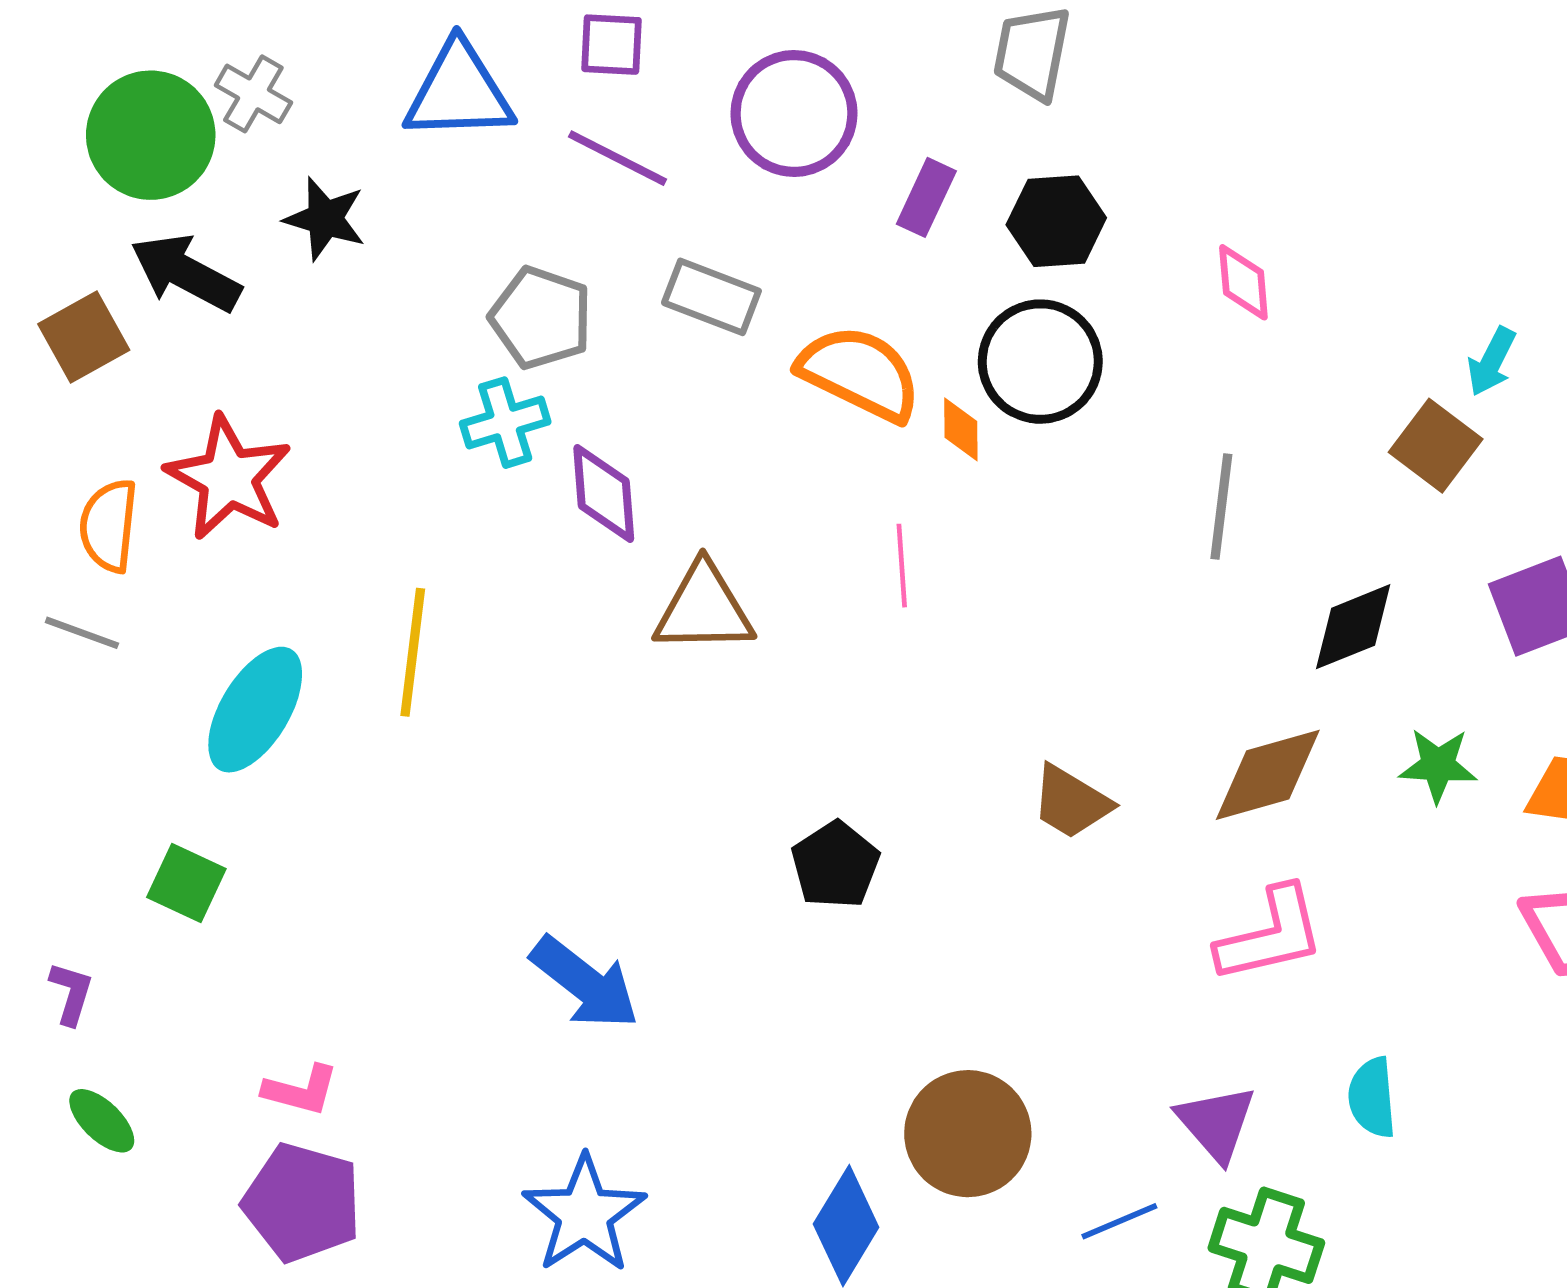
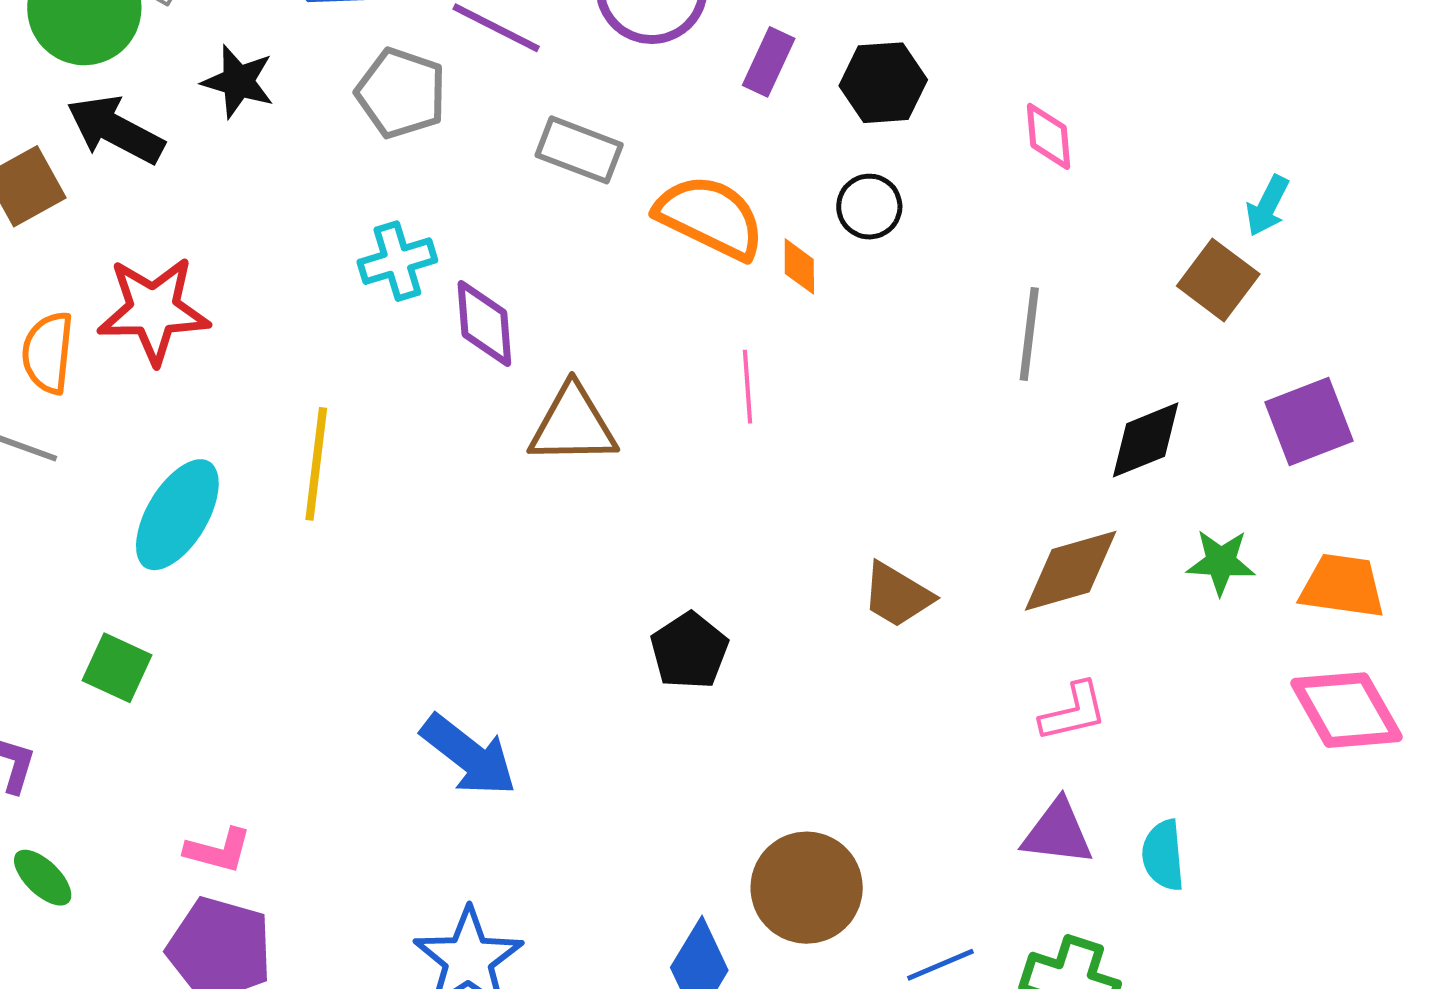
gray pentagon: (541, 318) -> (401, 93), moved
black circle: (1040, 362) -> (869, 207), size x0.6
red star: (229, 478) -> (154, 310), turned -30
pink L-shape: (1271, 935) -> (1073, 712), size x0.7
purple triangle: (1216, 1123) -> (1057, 833), moved, turned -42

